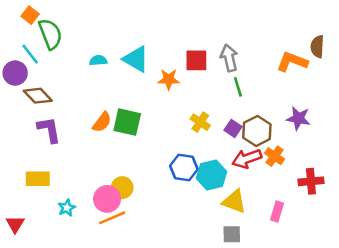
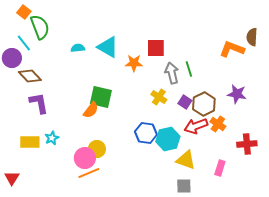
gray arrow: (229, 58) -> (172, 73), moved
orange semicircle: (102, 122) -> (91, 110), moved
cyan star: (67, 208) -> (52, 138), moved

